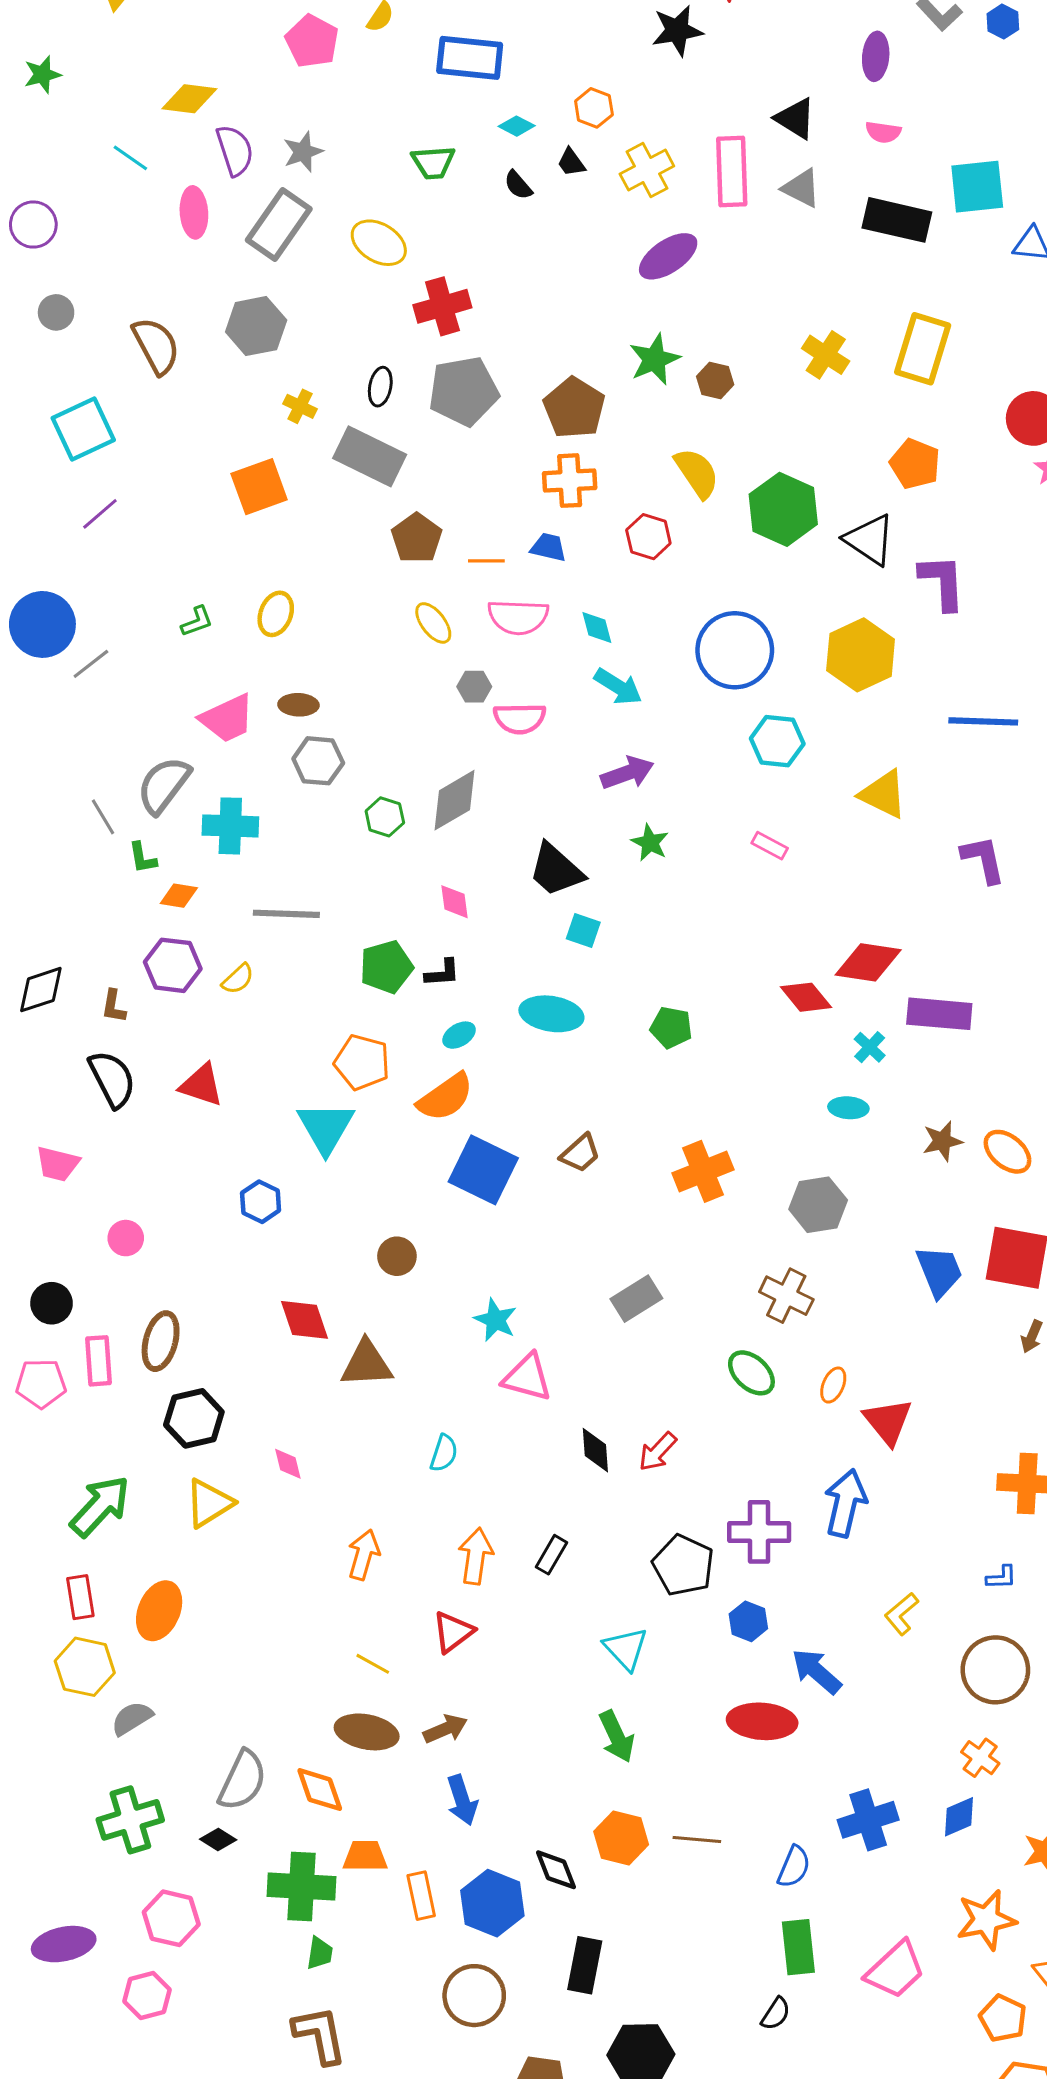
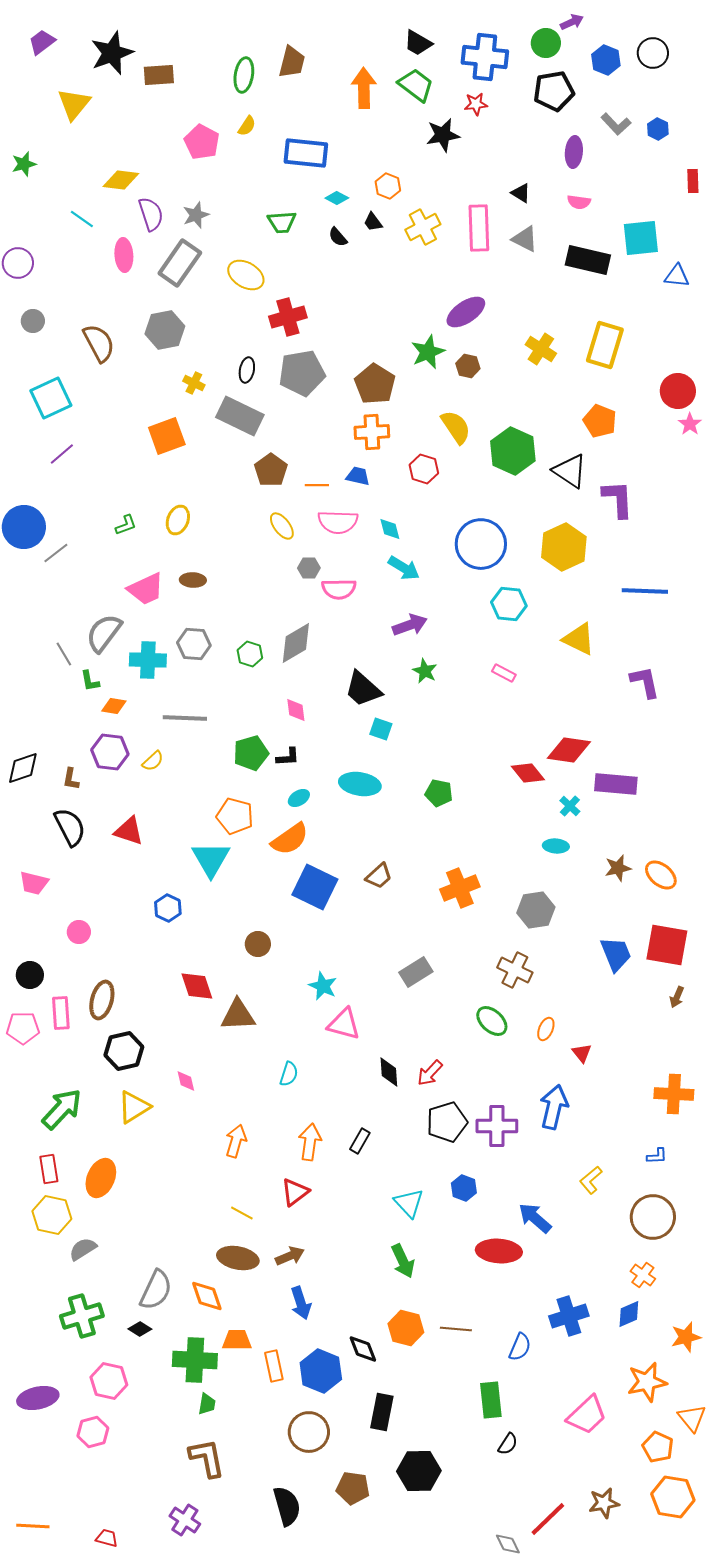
black triangle: (795, 118) -> (521, 193), size x0.7
purple ellipse: (668, 256) -> (466, 312), moved
gray hexagon: (318, 761) -> (194, 644), moved
red triangle: (888, 1421) -> (582, 1053), size x0.6
black pentagon: (683, 1565) -> (447, 1122), moved, turned 30
blue hexagon: (748, 1621) -> (464, 1188), moved
green rectangle: (798, 1947) -> (491, 1400), moved

